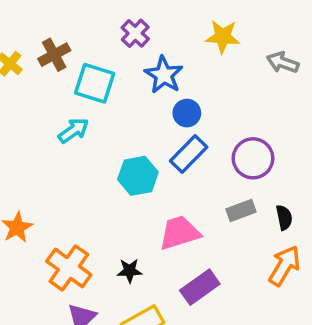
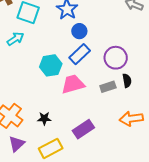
black semicircle: (284, 218) -> (127, 81), moved
pink trapezoid: (180, 233) -> (73, 84), moved
orange arrow: (284, 266) -> (131, 119), turned -130

